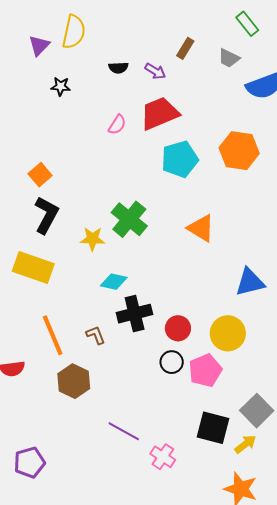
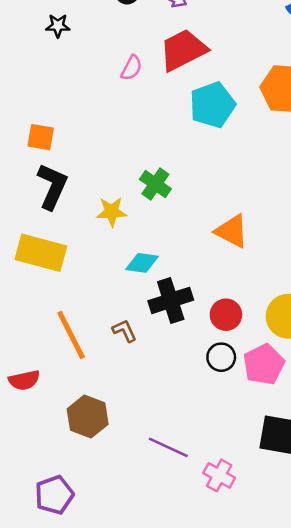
orange square: (40, 175) -> (41, 137), turned -35
green cross: (129, 219) -> (155, 184), size x0.7
orange triangle: (201, 228) -> (232, 231), moved
brown hexagon: (74, 381) -> (88, 417), moved

